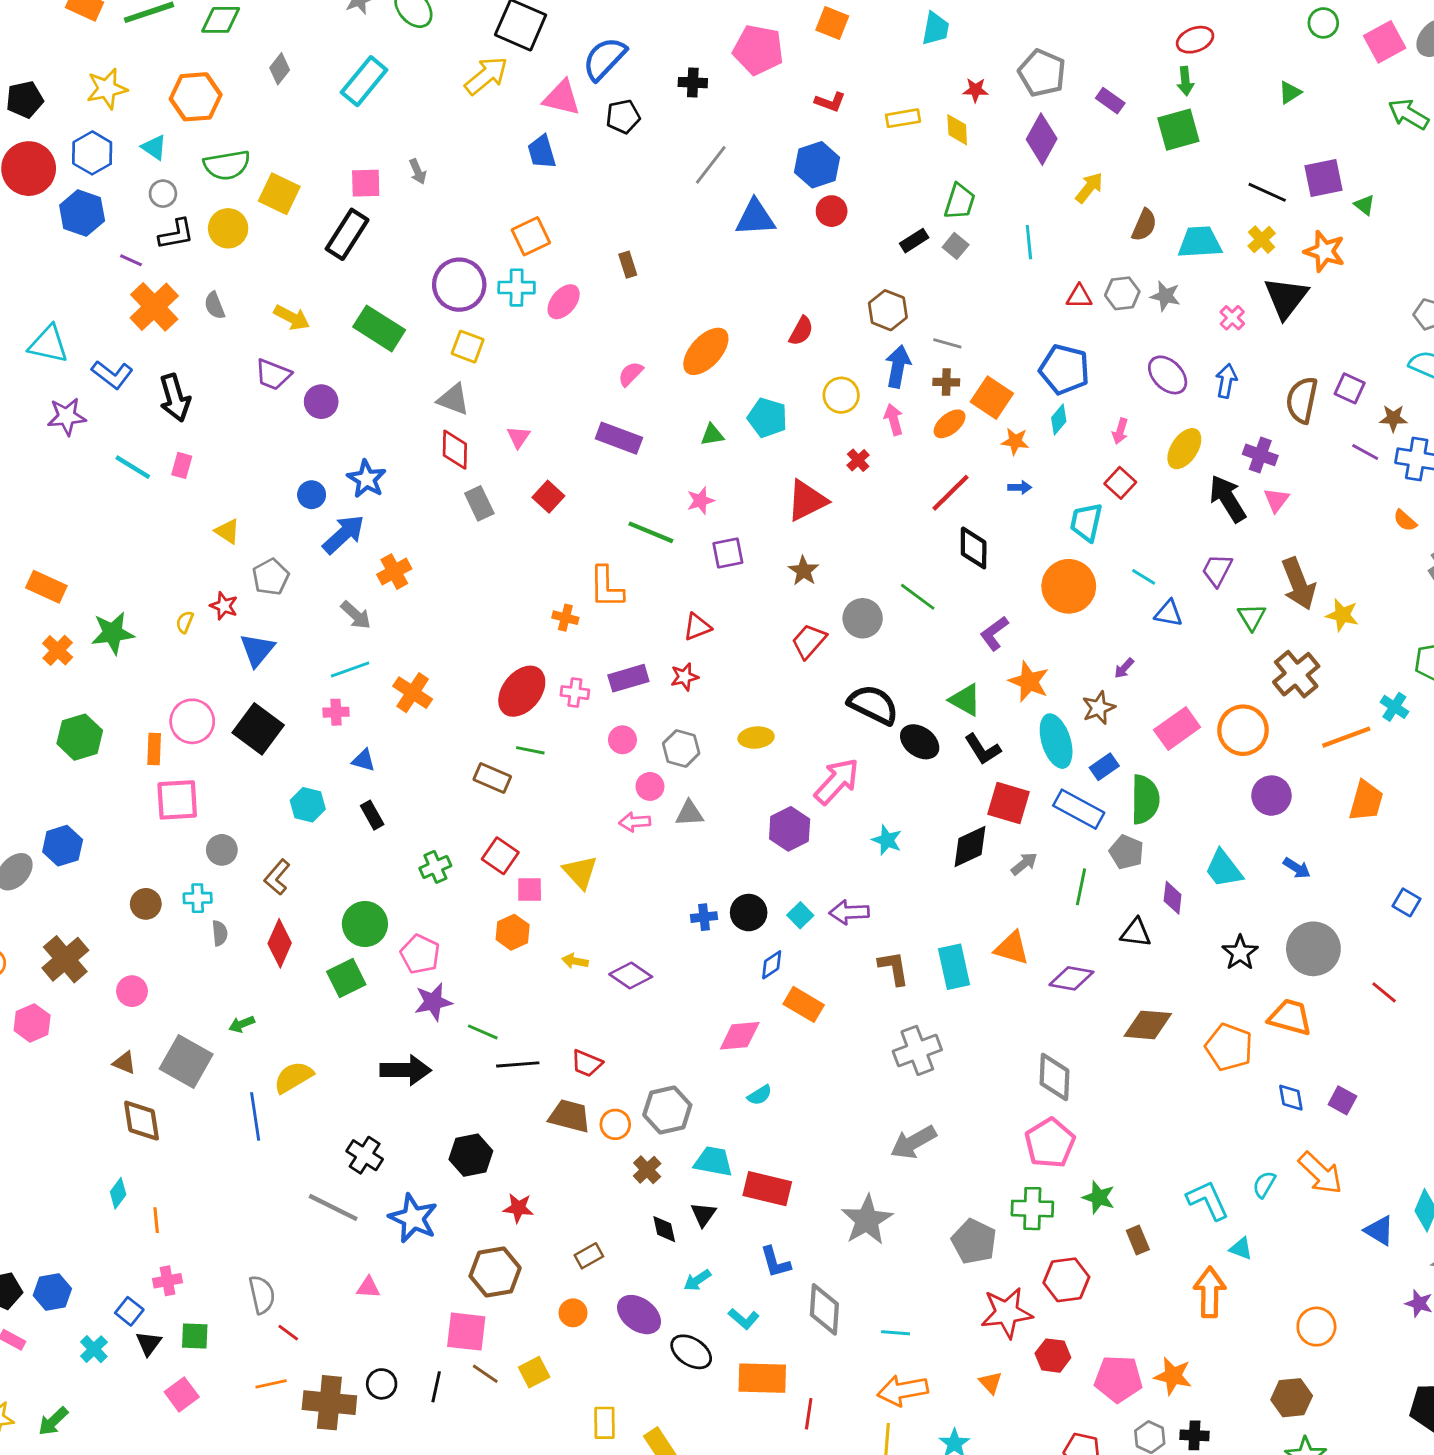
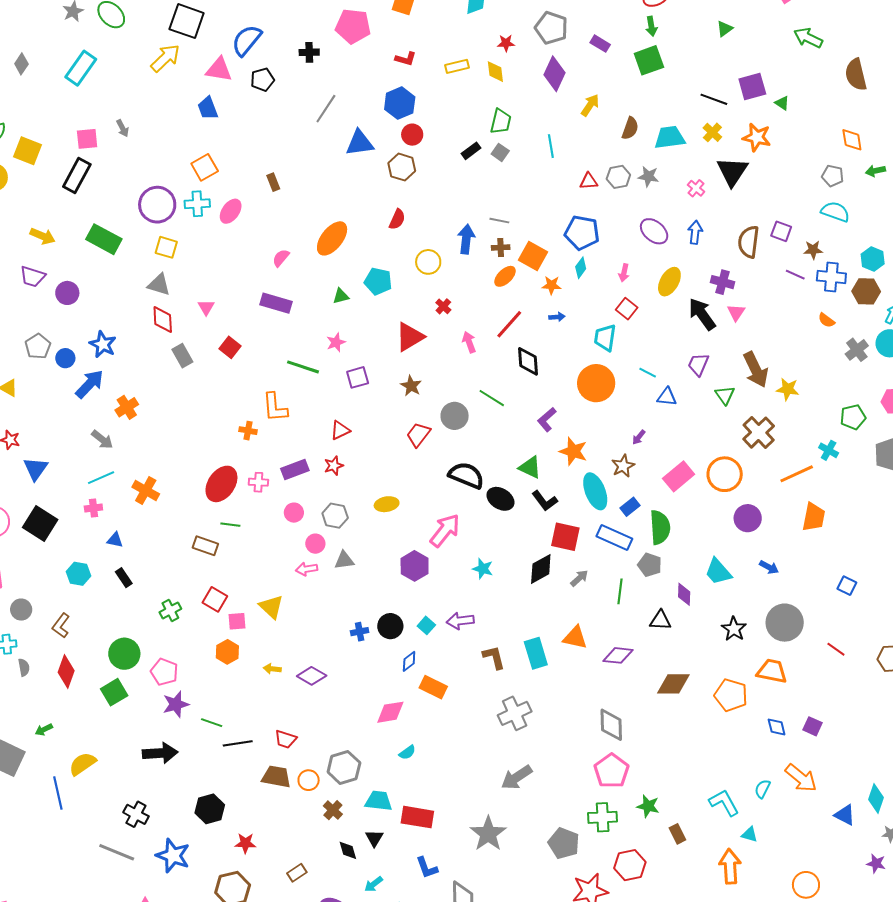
brown hexagon: (888, 310) -> (402, 167), moved
pink arrow: (894, 419) -> (469, 342), moved
gray pentagon: (271, 577) -> (38, 346), moved

